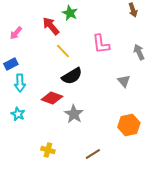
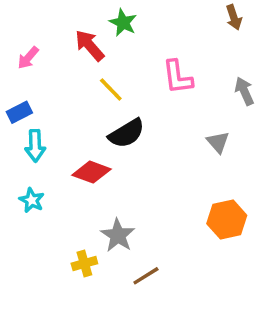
gray star: (74, 114) -> (118, 235), moved
yellow cross: (48, 150) -> (84, 263), turned -32
brown line: (93, 154) -> (146, 276), moved

